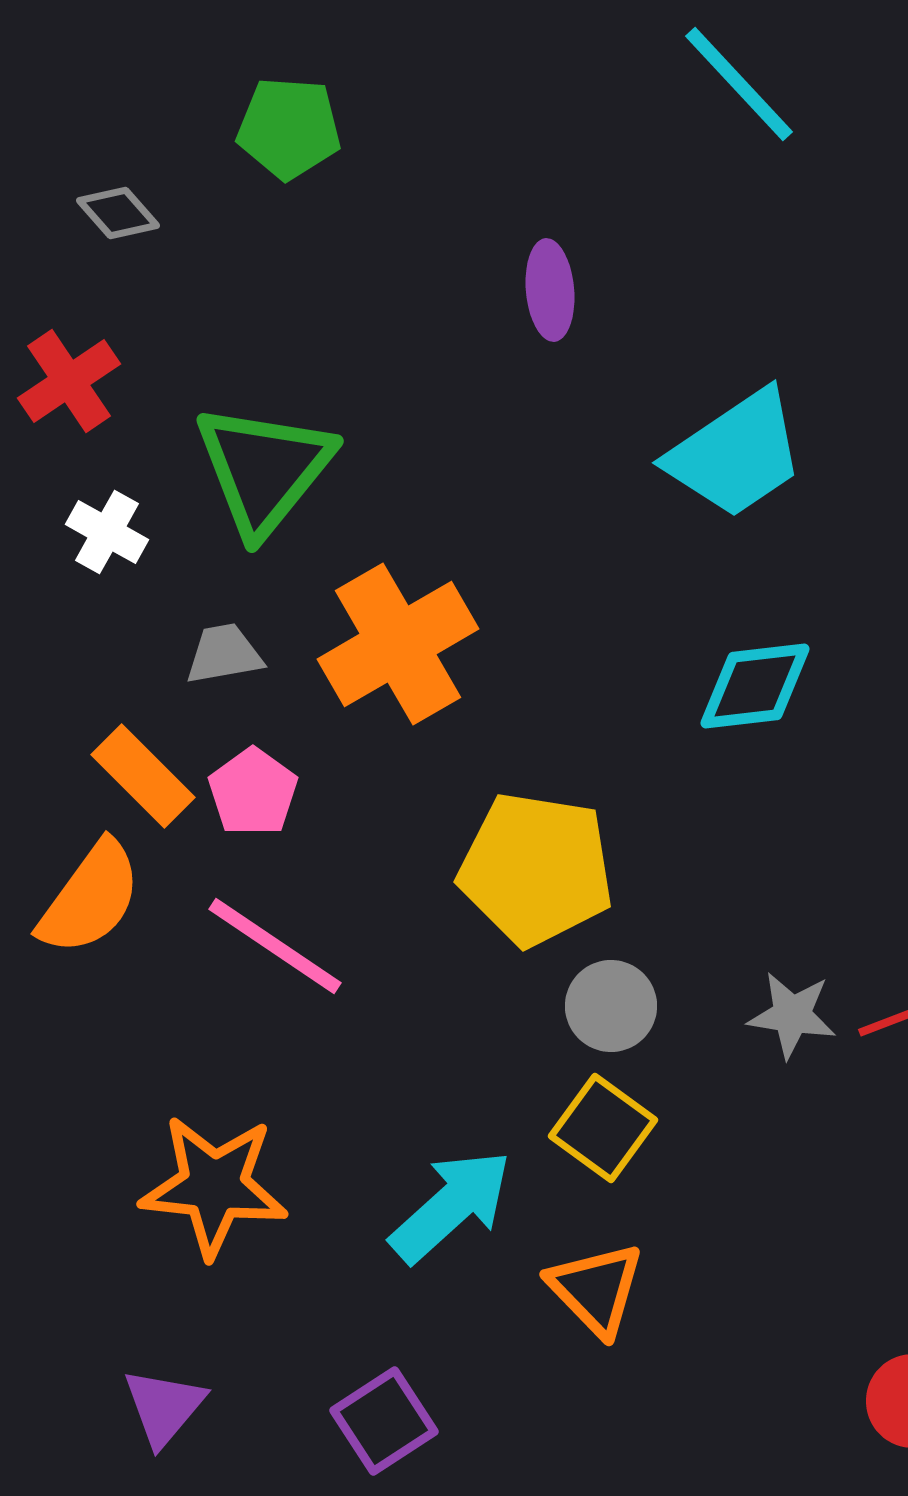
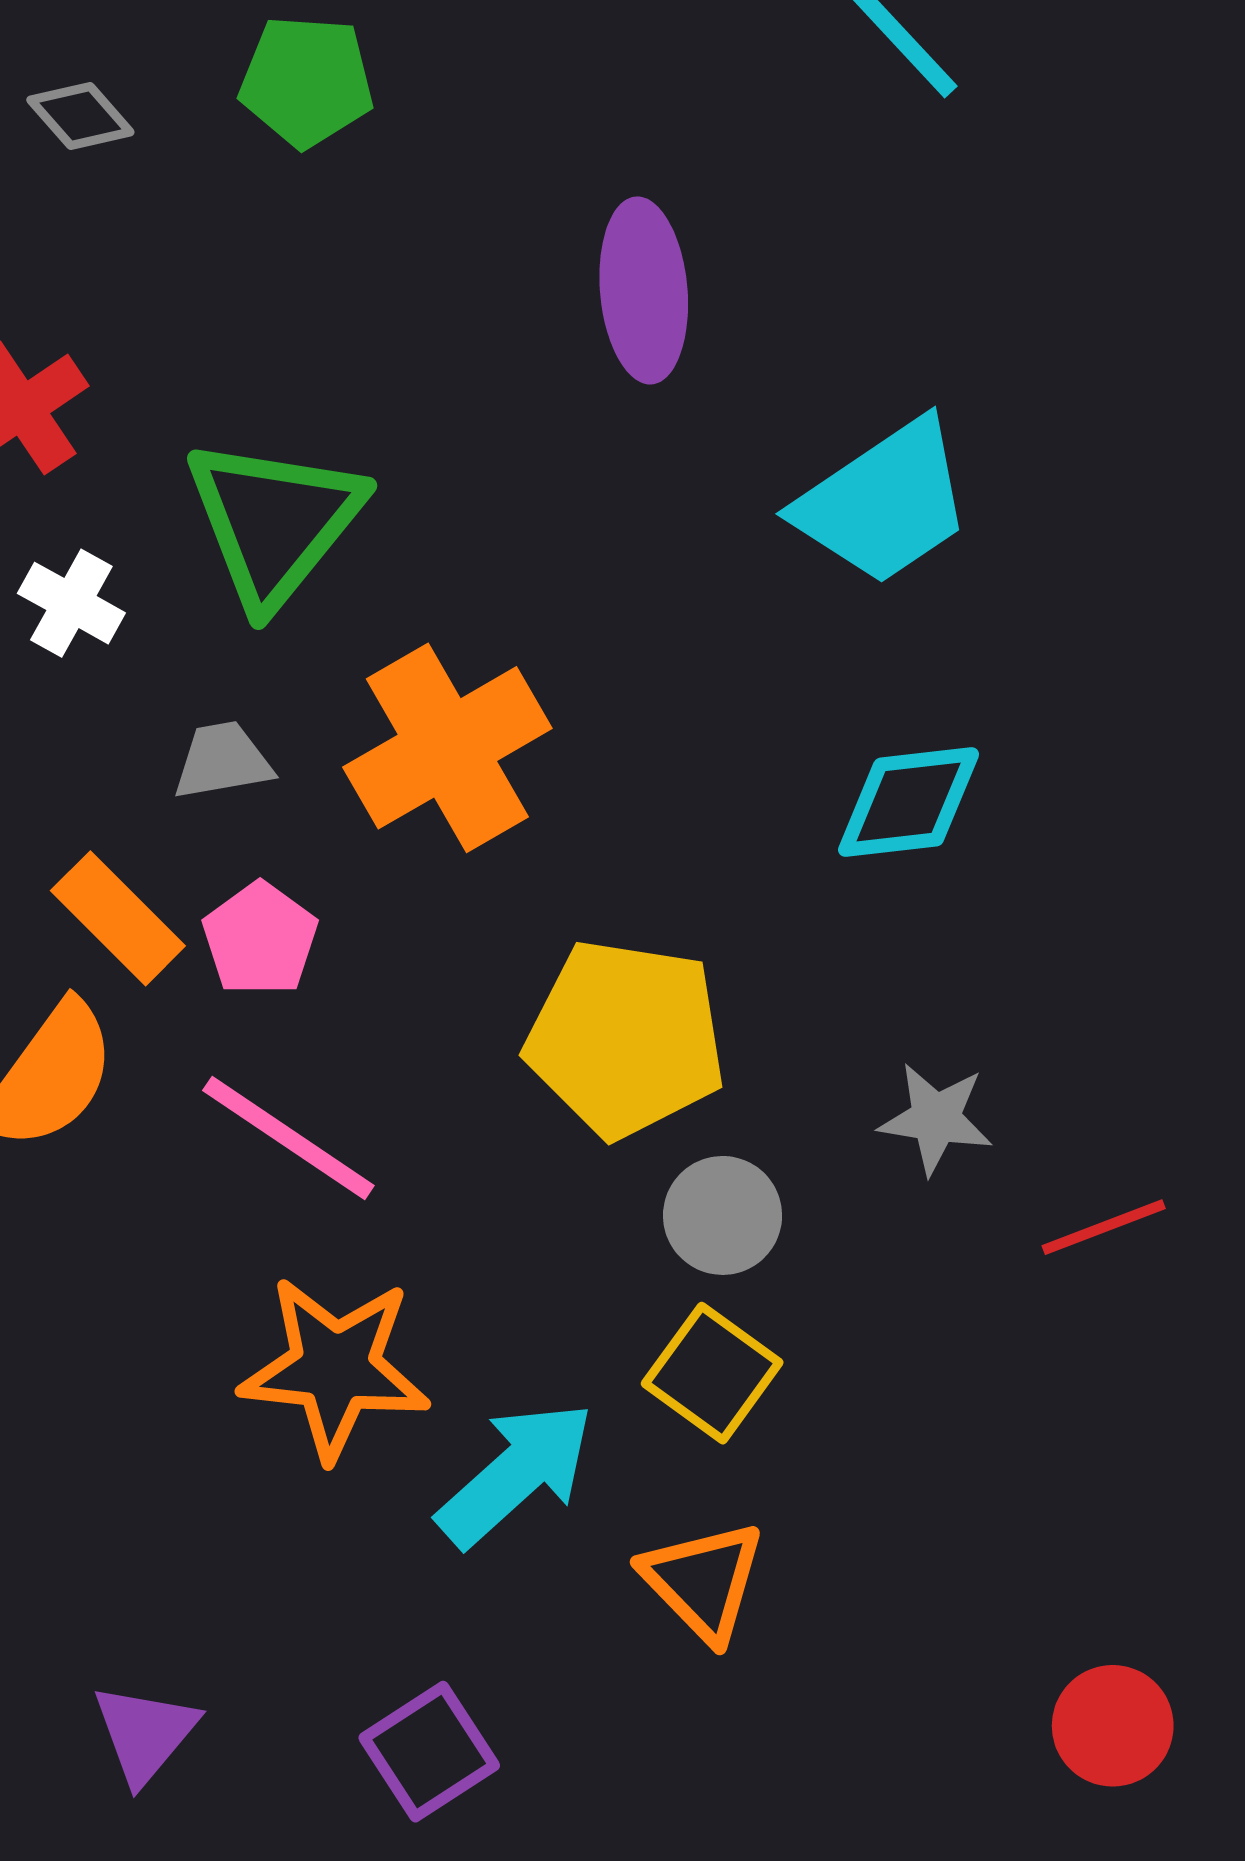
gray diamond: (118, 213) -> (80, 116), moved
purple ellipse: (550, 290) -> (644, 290), size x1.4
gray star: (792, 1015) -> (936, 1119), moved
orange star: (214, 1186) -> (335, 1368), moved

